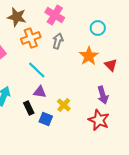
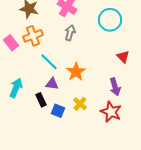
cyan circle: (98, 28) -> (110, 20), size x1.5
orange cross: (31, 38) -> (33, 36), moved
orange star: (89, 56) -> (76, 72), moved
yellow cross: (64, 105) -> (80, 104), moved

